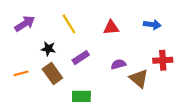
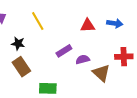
red triangle: (111, 27) -> (88, 26), moved
purple rectangle: (81, 58) -> (64, 51), moved

